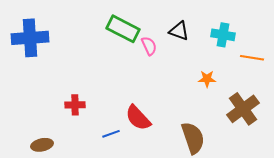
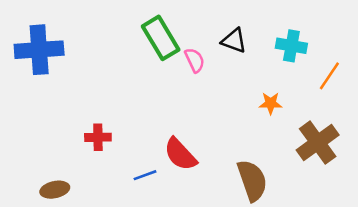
green rectangle: (123, 29) -> (161, 38), turned 32
orange line: (252, 58) -> (329, 76), turned -65

